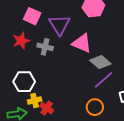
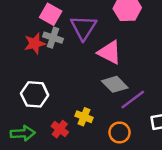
gray cross: (45, 47) -> (53, 38), moved
gray diamond: (100, 62) -> (115, 84), moved
yellow cross: (35, 100) -> (84, 117), moved, turned 32

